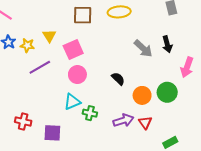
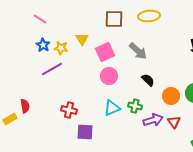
gray arrow: (143, 48) -> (138, 51), moved
purple line: (40, 67) -> (52, 69), moved
cyan triangle: (72, 102) -> (112, 108), moved
green cross: (90, 113) -> (135, 106), moved
red cross: (23, 121) -> (69, 110), moved

